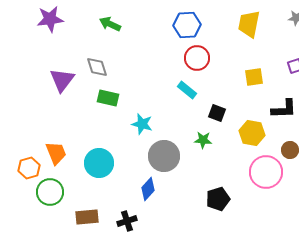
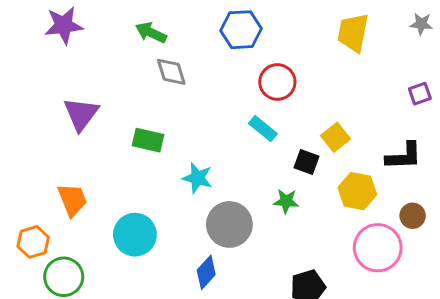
blue hexagon: (187, 25) -> (241, 30), moved
gray diamond: (97, 67) -> (171, 72), moved
yellow square: (254, 77) -> (336, 137), moved, turned -30
orange trapezoid: (56, 153) -> (72, 200), moved

